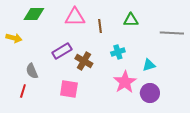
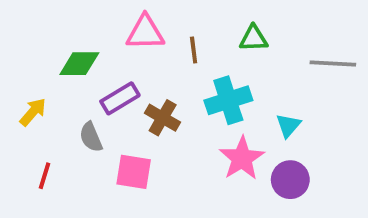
green diamond: (34, 14) -> (79, 64), moved
yellow arrow: (14, 38) -> (33, 112), moved, turned -63
cyan cross: (118, 52) -> (228, 100), size x1.6
cyan triangle: (149, 65) -> (288, 125), turned -32
gray semicircle: (32, 71) -> (91, 137), moved

